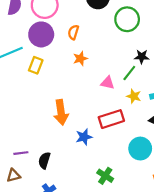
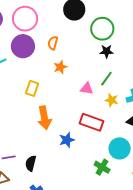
black star: (142, 57) -> (107, 51), moved
yellow rectangle: (36, 65) -> (32, 88), moved
red rectangle: (111, 119) -> (91, 122), turned 40
green cross: (105, 176) -> (102, 167), moved

